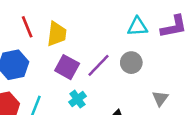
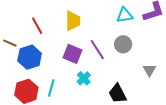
yellow trapezoid: (57, 34) -> (73, 21), moved
purple line: (99, 65) -> (97, 50), turned -70

